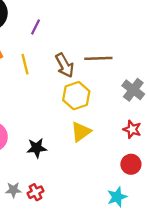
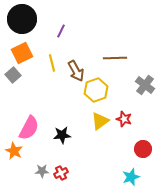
brown arrow: (65, 65) -> (76, 71), moved
red star: (132, 129) -> (124, 119), moved

